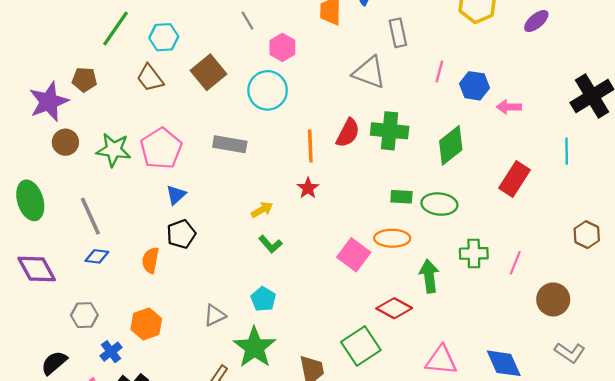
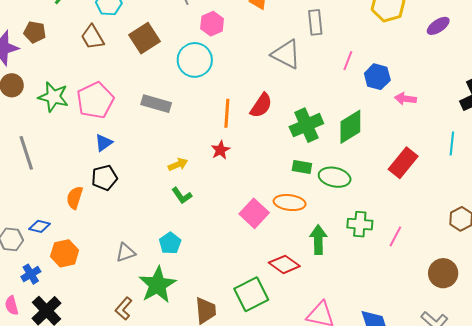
green cross: (390, 131) -> (306, 125), moved, turned -36
blue diamond: (97, 256) -> (40, 226), moved
brown circle: (553, 299) -> (443, 273), moved

